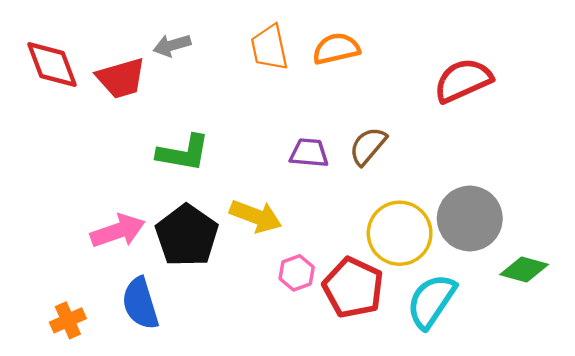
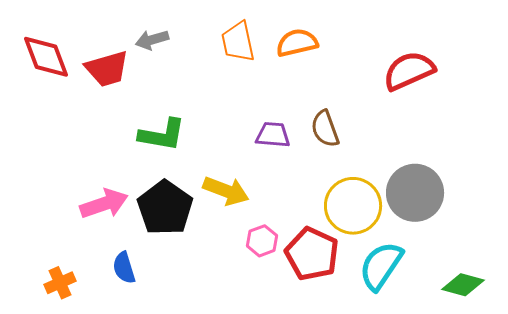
brown semicircle: (368, 146) -> (325, 129), turned -60
green diamond: (524, 269) -> (463, 285), moved
blue semicircle: (140, 303) -> (124, 268), size x0.7

